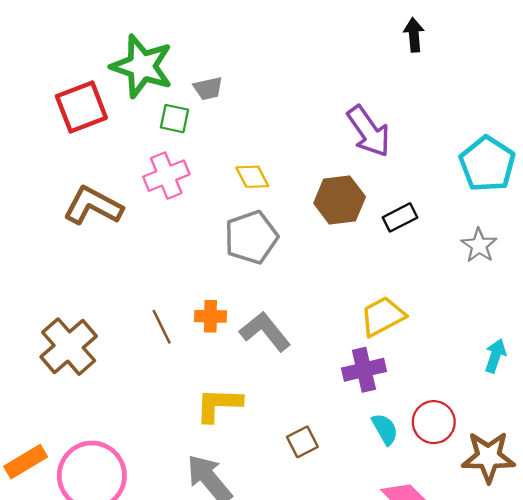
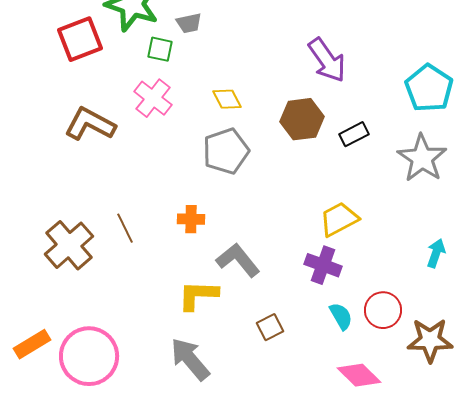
pink cross: (166, 176) -> (153, 98), turned -30
gray star: (479, 245) -> (422, 158), size x1.6
brown line: (162, 327) -> (125, 228), moved
gray L-shape: (265, 331) -> (238, 260), moved
purple cross: (364, 370) -> (323, 265), turned 33

